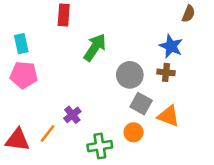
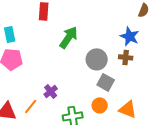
orange triangle: (168, 116) -> (128, 109), moved

